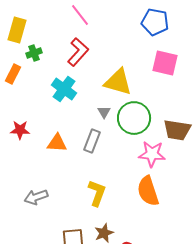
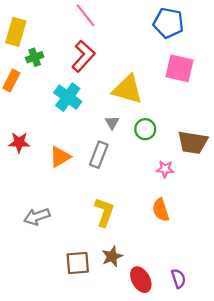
green circle: (134, 118) -> (145, 129), size x0.6
orange triangle: (57, 143) -> (60, 157), turned -35
pink star: (152, 154) -> (165, 169), size x0.6
orange semicircle: (148, 191) -> (161, 210), size x0.7

